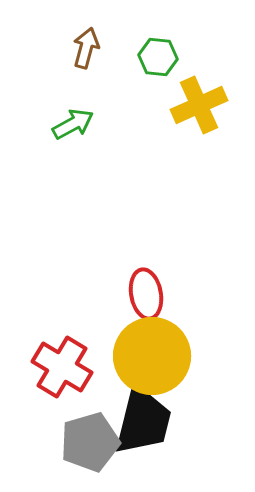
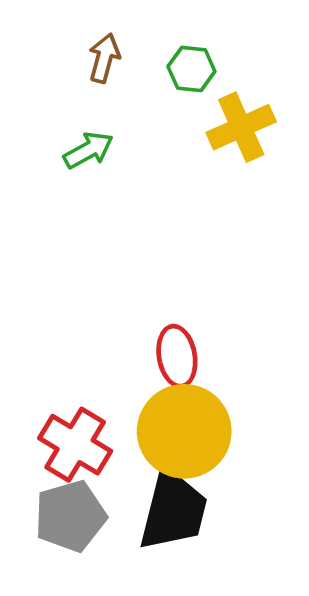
gray pentagon: (90, 442) -> (70, 516), moved

